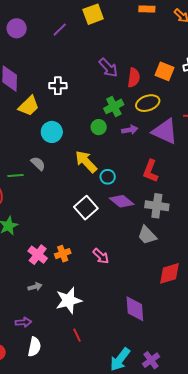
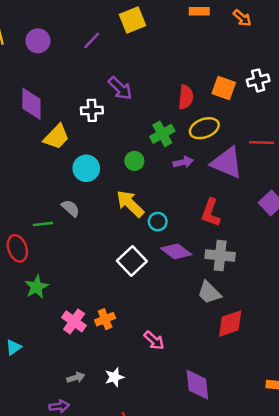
purple arrow: (108, 68) -> (120, 88), moved
green circle: (99, 127) -> (134, 161), moved
pink arrow: (101, 256) -> (154, 340), moved
red diamond: (170, 273) -> (230, 323), moved
gray arrow: (35, 287) -> (76, 378), moved
white star: (69, 300) -> (114, 377), size x0.6

